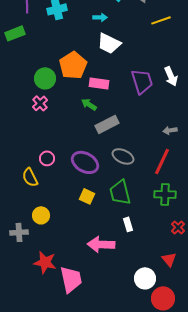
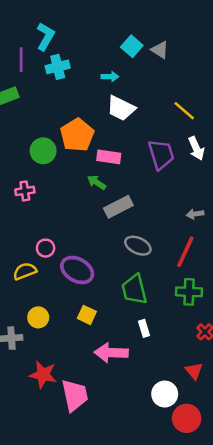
yellow line: (161, 20) -> (184, 111), moved, turned 60
pink cross: (40, 103) -> (25, 191), moved, turned 35
purple ellipse: (85, 162) -> (77, 270), moved
yellow semicircle: (30, 177) -> (25, 271), turned 96
yellow square: (87, 196) -> (87, 315), moved

